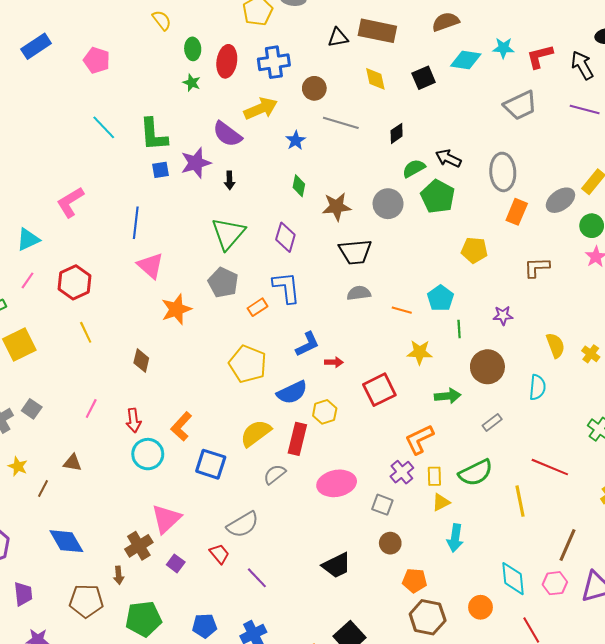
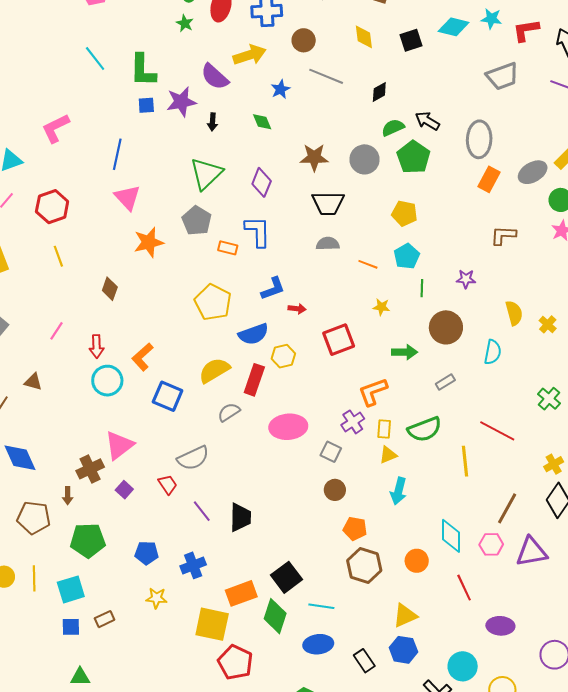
green diamond: (299, 186) -> (262, 122), moved, turned -40
yellow pentagon: (474, 250) -> (404, 213), moved
orange rectangle: (257, 307) -> (228, 248), turned 42
yellow star: (420, 352) -> (381, 307), size x0.7
black trapezoid: (337, 565) -> (240, 517), moved, turned -68

